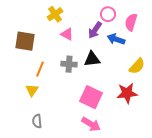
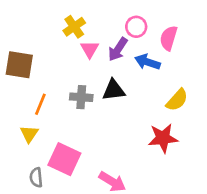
yellow cross: (55, 14) -> (74, 27), moved
pink triangle: (67, 34) -> (90, 49), moved, turned 32
pink square: (91, 97) -> (64, 159), moved

